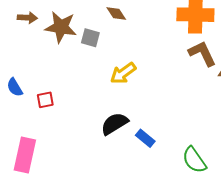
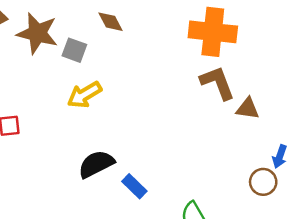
yellow arrow: (123, 73) -> (84, 95), moved

